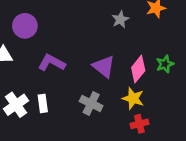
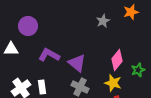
green star: (165, 64) -> (138, 70), moved
purple triangle: (104, 67) -> (77, 63), moved

